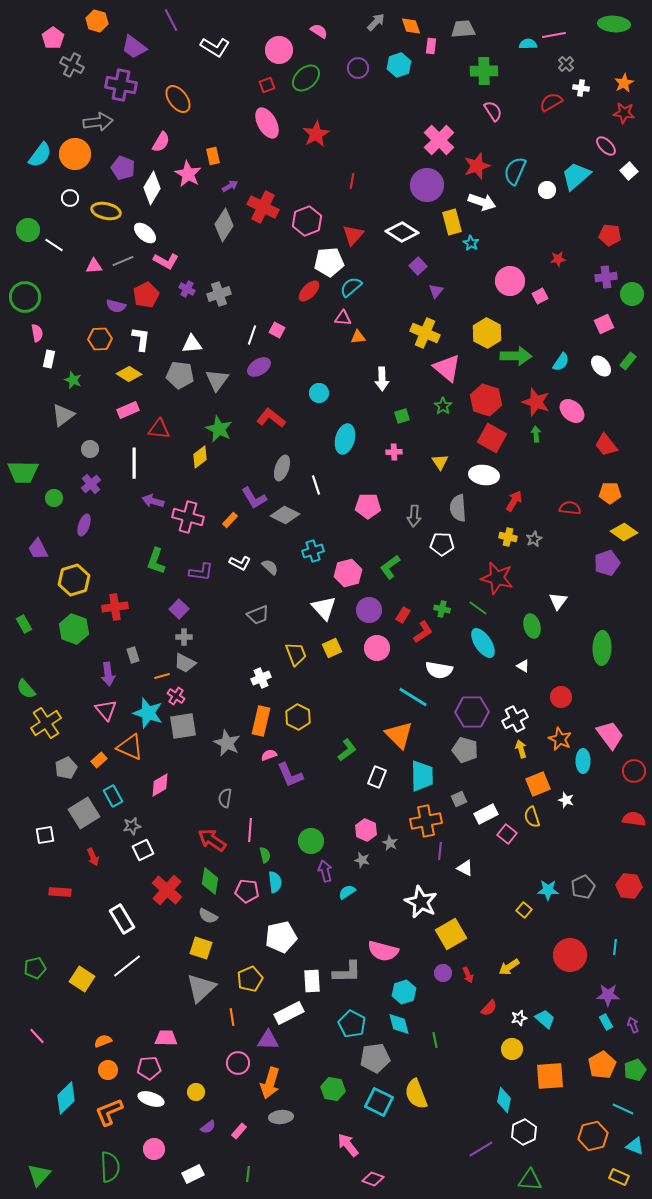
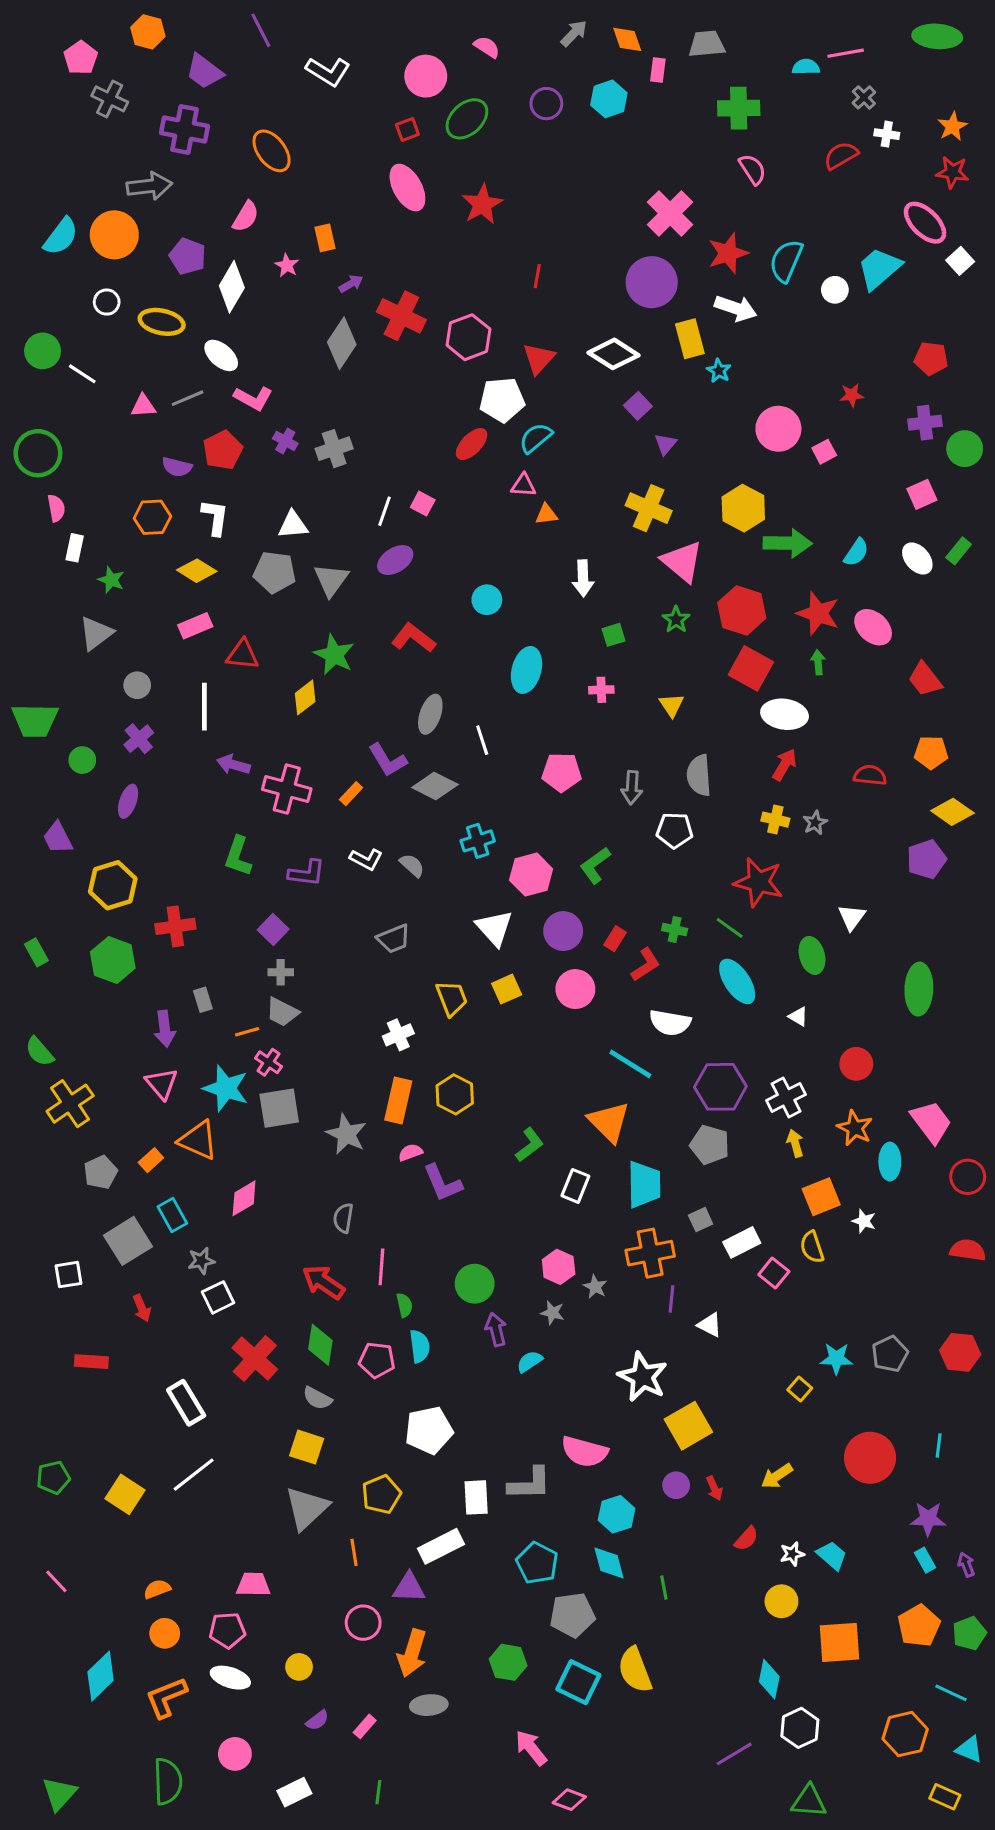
pink ellipse: (606, 146) -> (925, 223), size x1.4
pink star: (188, 174) -> (287, 265), size x0.6
white ellipse: (484, 475) -> (785, 714), moved

